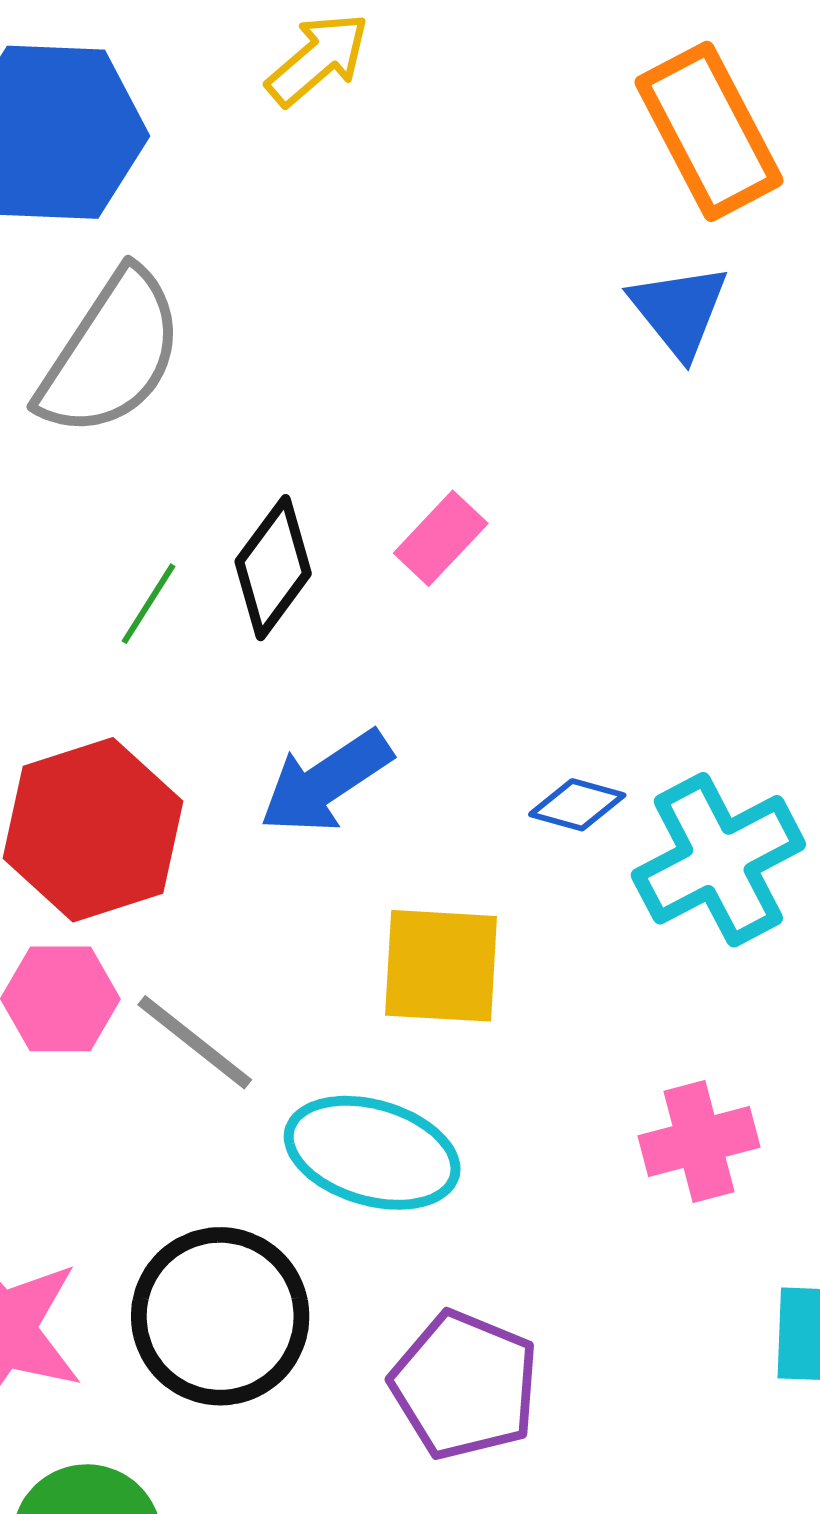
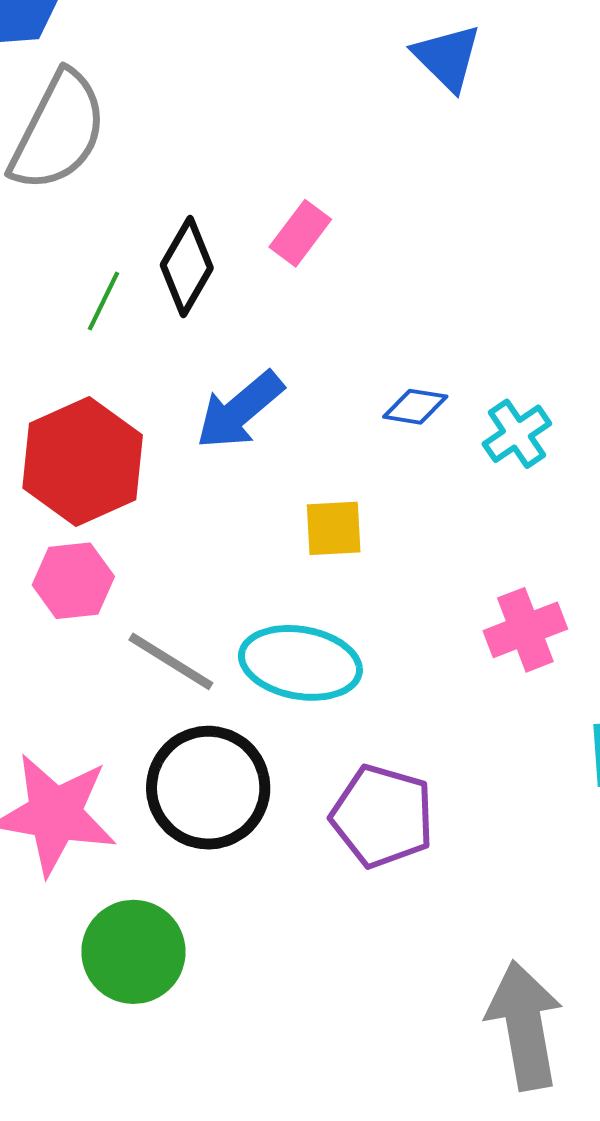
cyan cross: (718, 860) -> (517, 434), size x0.6
yellow square: (441, 966) -> (334, 528), size x0.7
gray line: (195, 1042) -> (171, 661), moved

